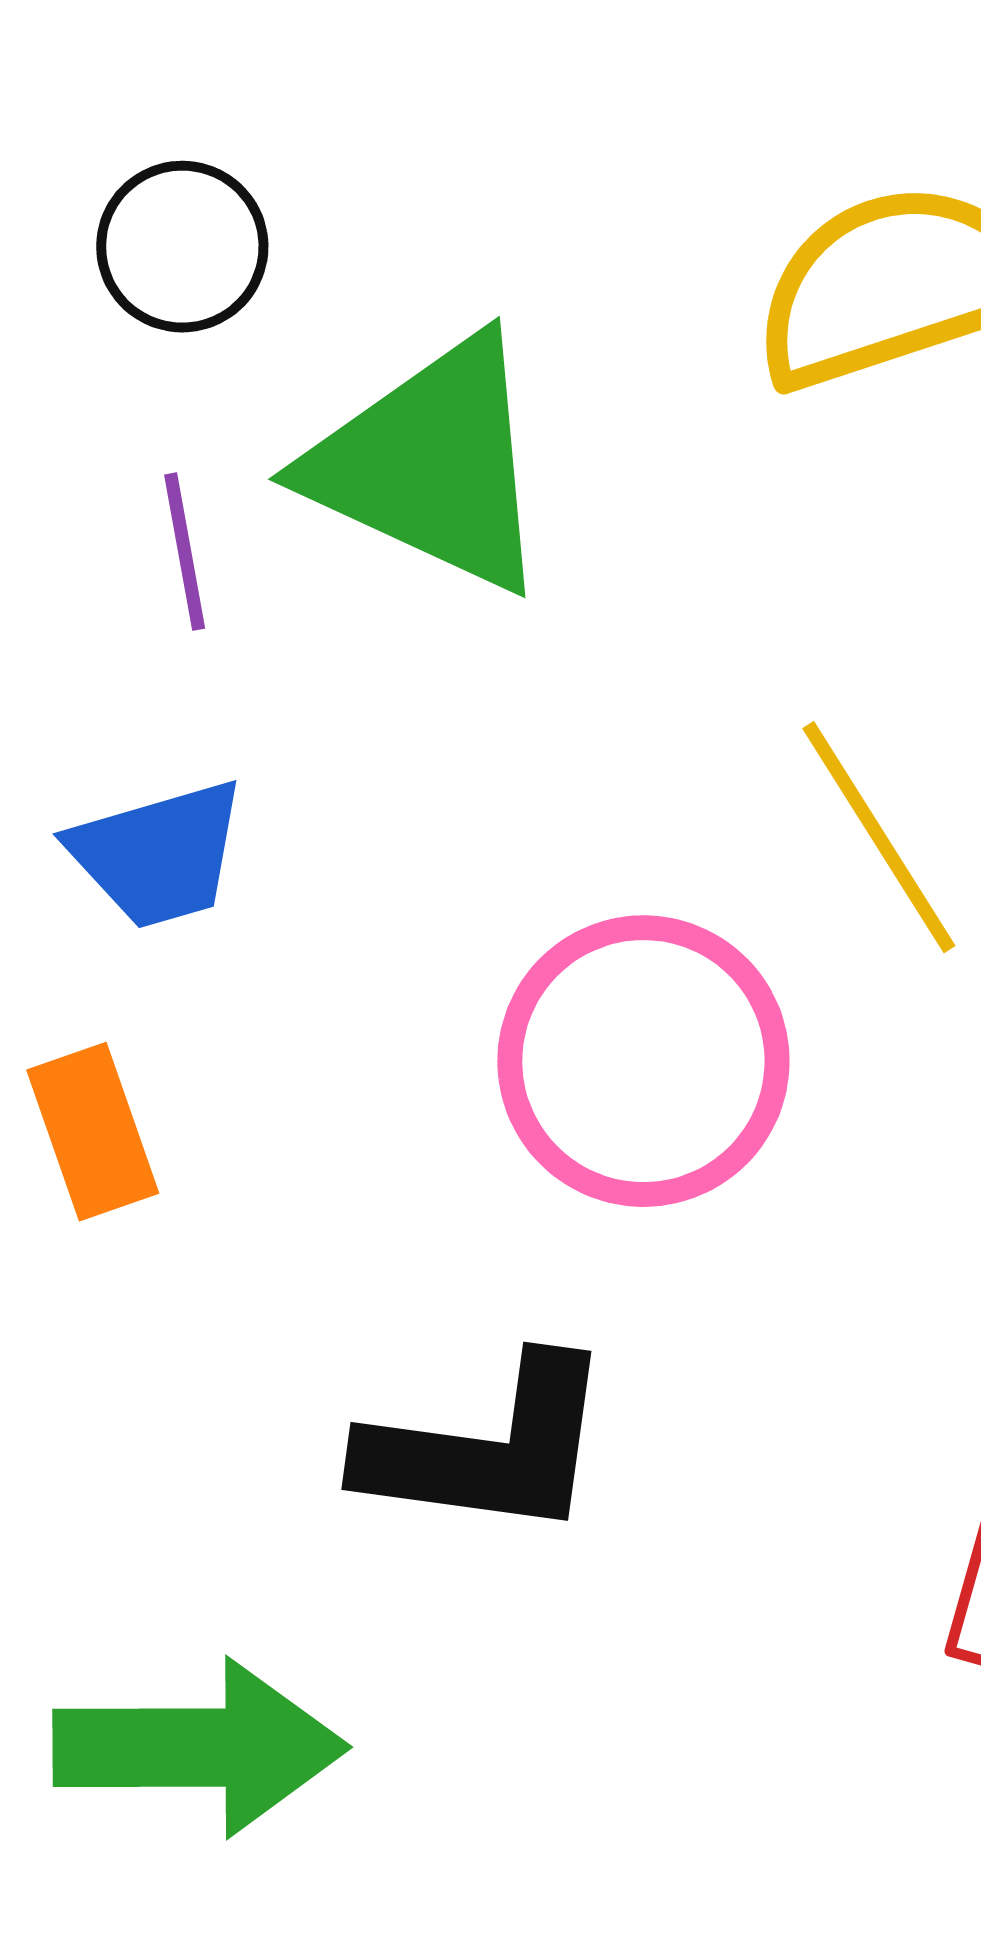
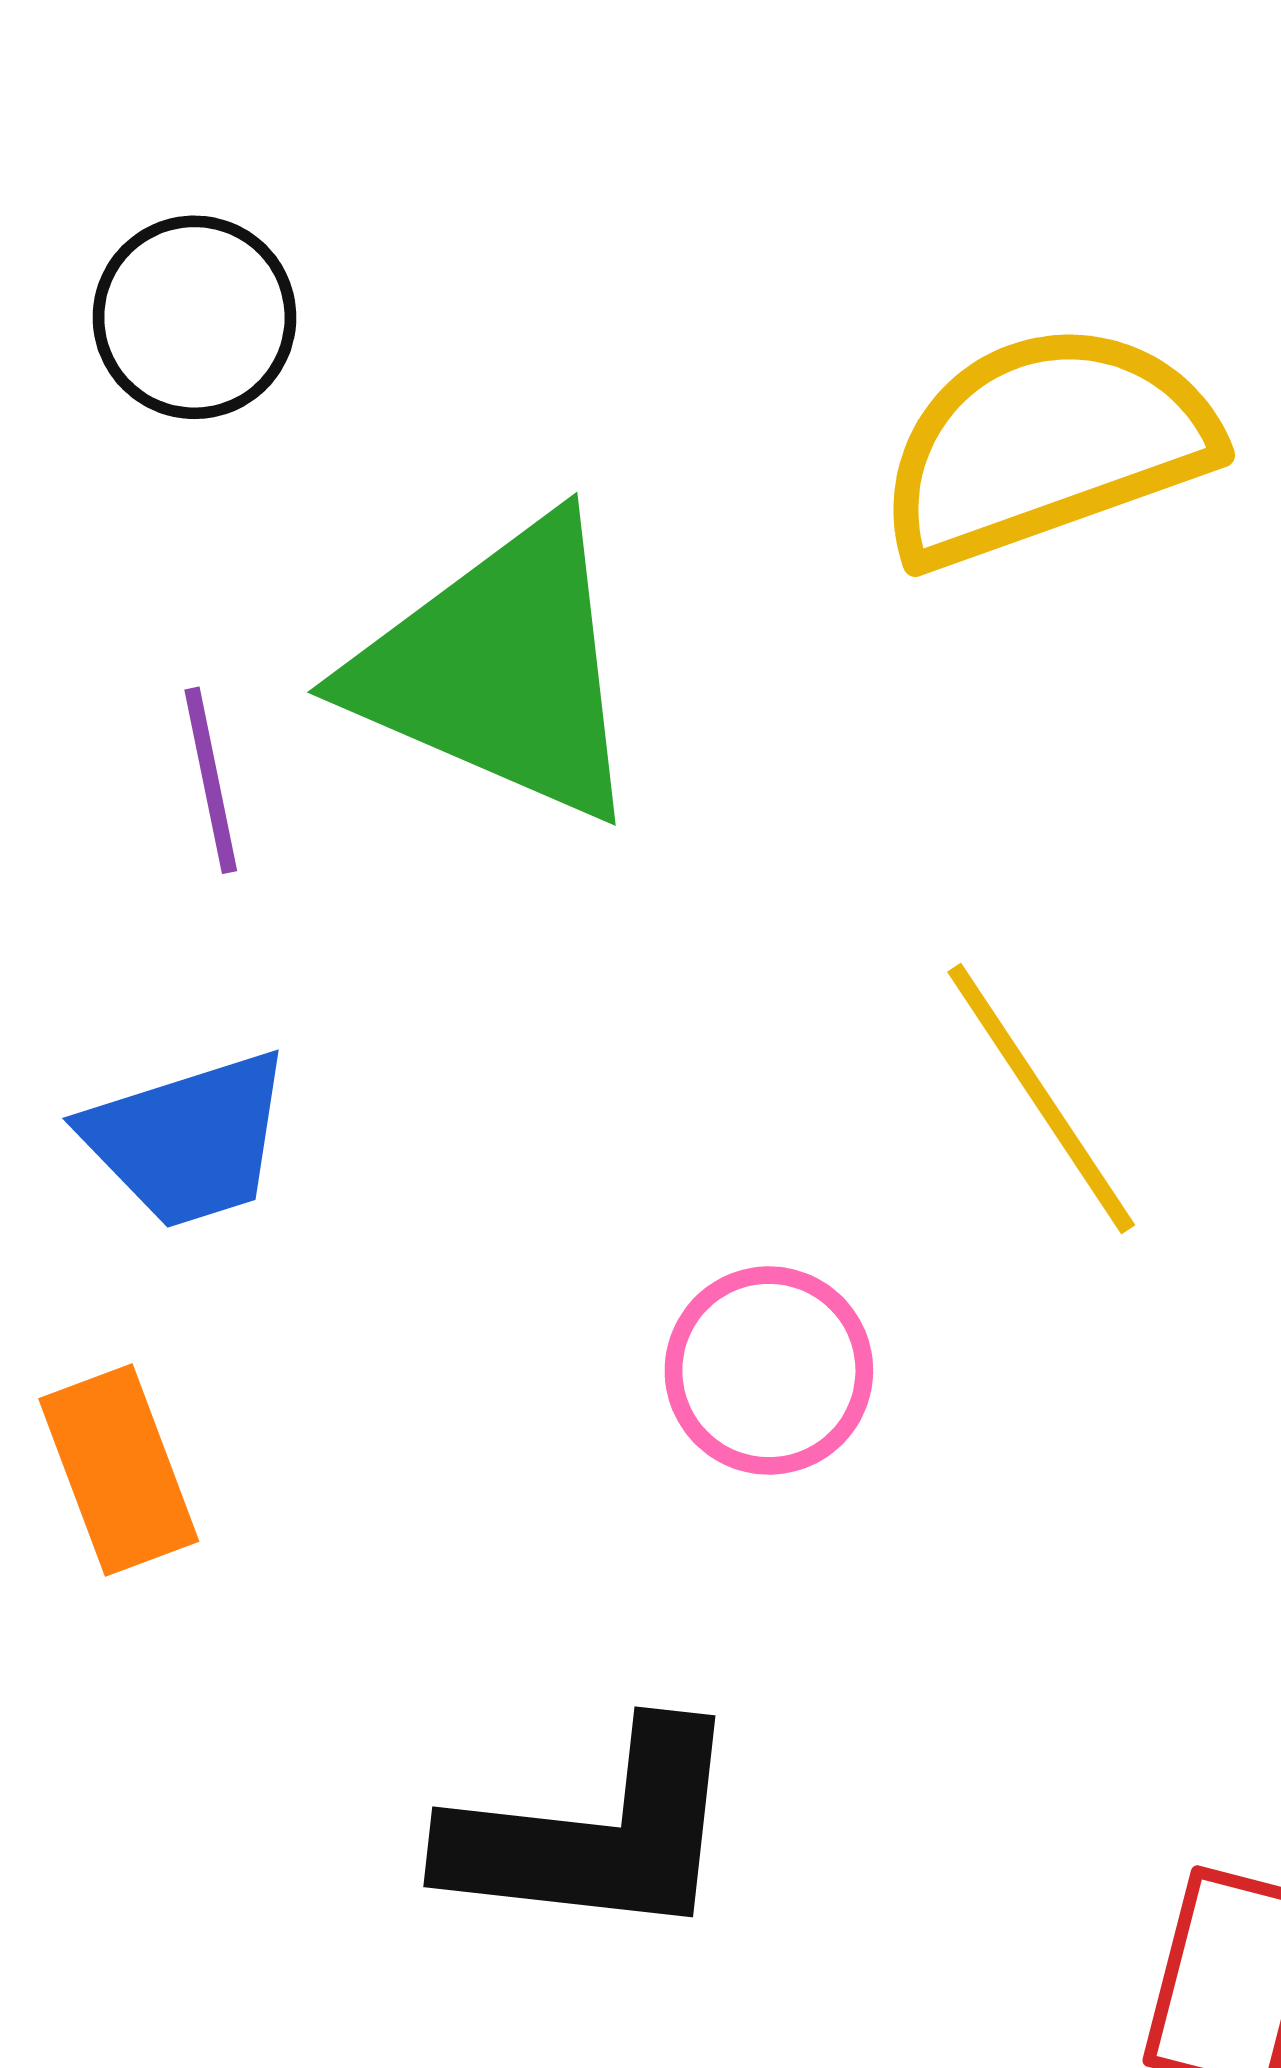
black circle: (182, 247) -> (194, 317), moved
pink circle: (643, 1061) -> (769, 1371), size x0.6

